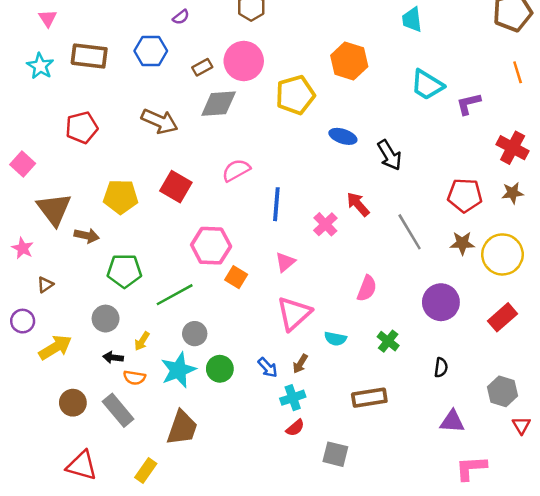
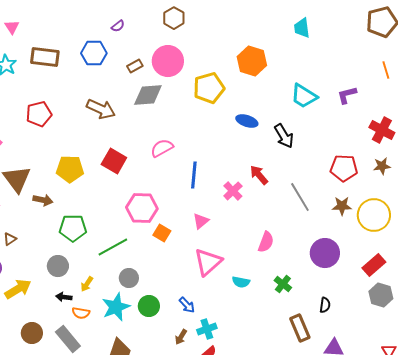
cyan trapezoid: (427, 85) -> (304, 96), moved
brown arrow: (300, 364) -> (181, 337), moved
gray hexagon: (502, 391) -> (381, 295), moved
brown rectangle: (369, 398) -> (300, 328), moved, turned 76

